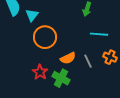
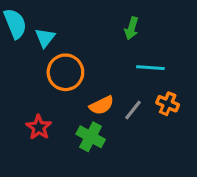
gray line: (88, 61) -> (133, 110), turned 64
red star: (40, 72) -> (39, 127), moved

